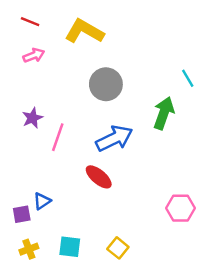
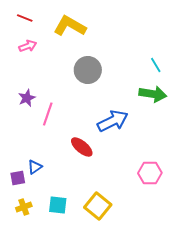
green arrow: (164, 113) -> (153, 94), moved, turned 80
blue arrow: (114, 138) -> (113, 121), moved
yellow square: (118, 248) -> (98, 206), size x1.5

